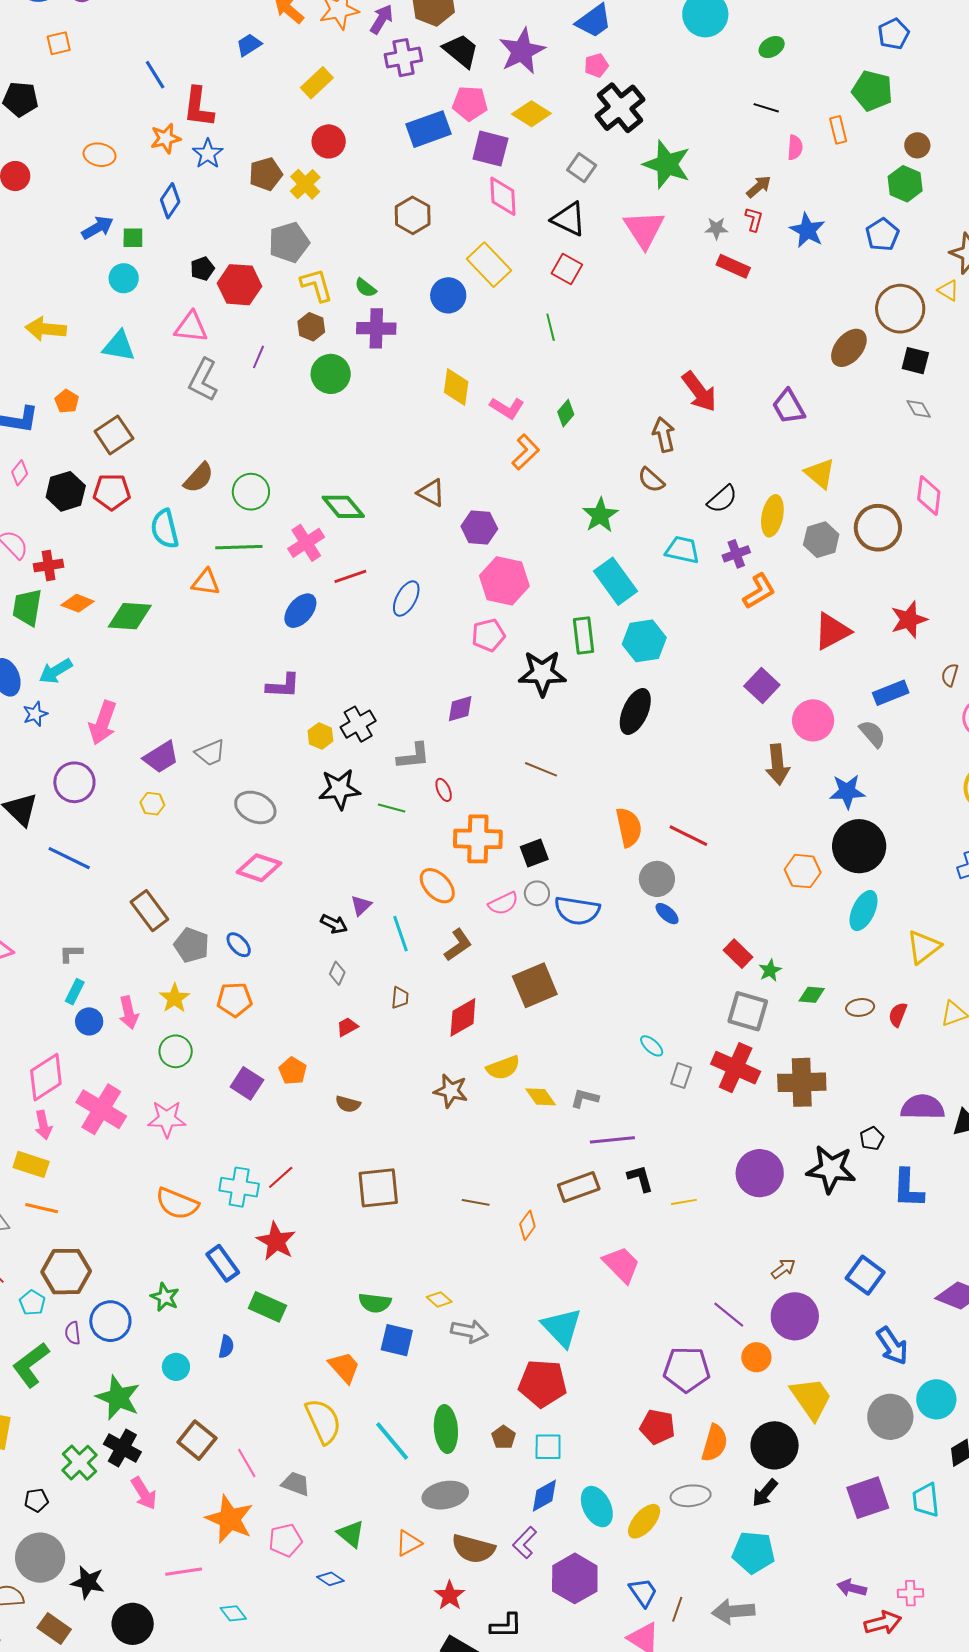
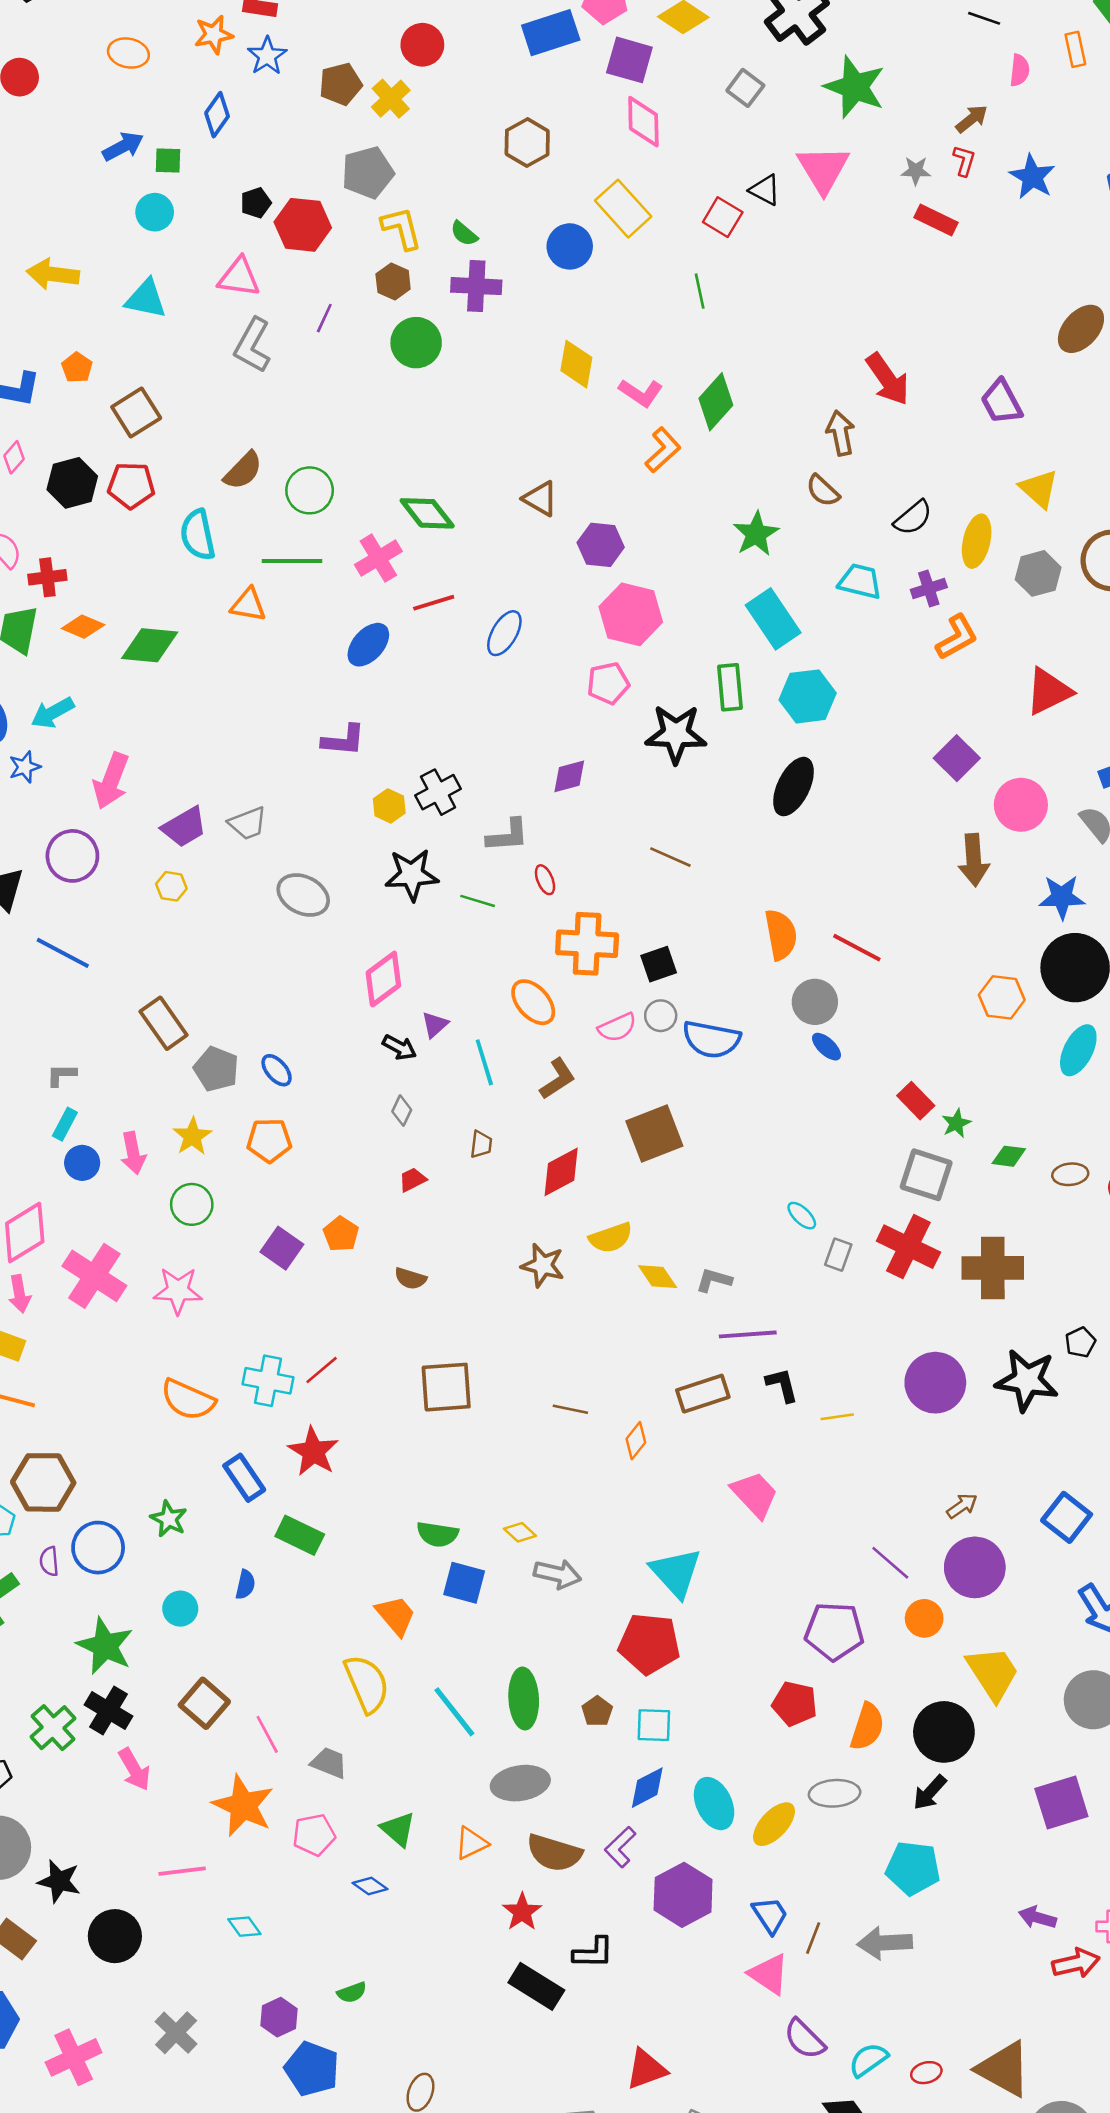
black triangle: (569, 219) -> (765, 190), moved, size x0.7
green diamond: (566, 413) -> (716, 402), size x1.6
pink diamond: (259, 868) -> (383, 979), moved, turned -57

